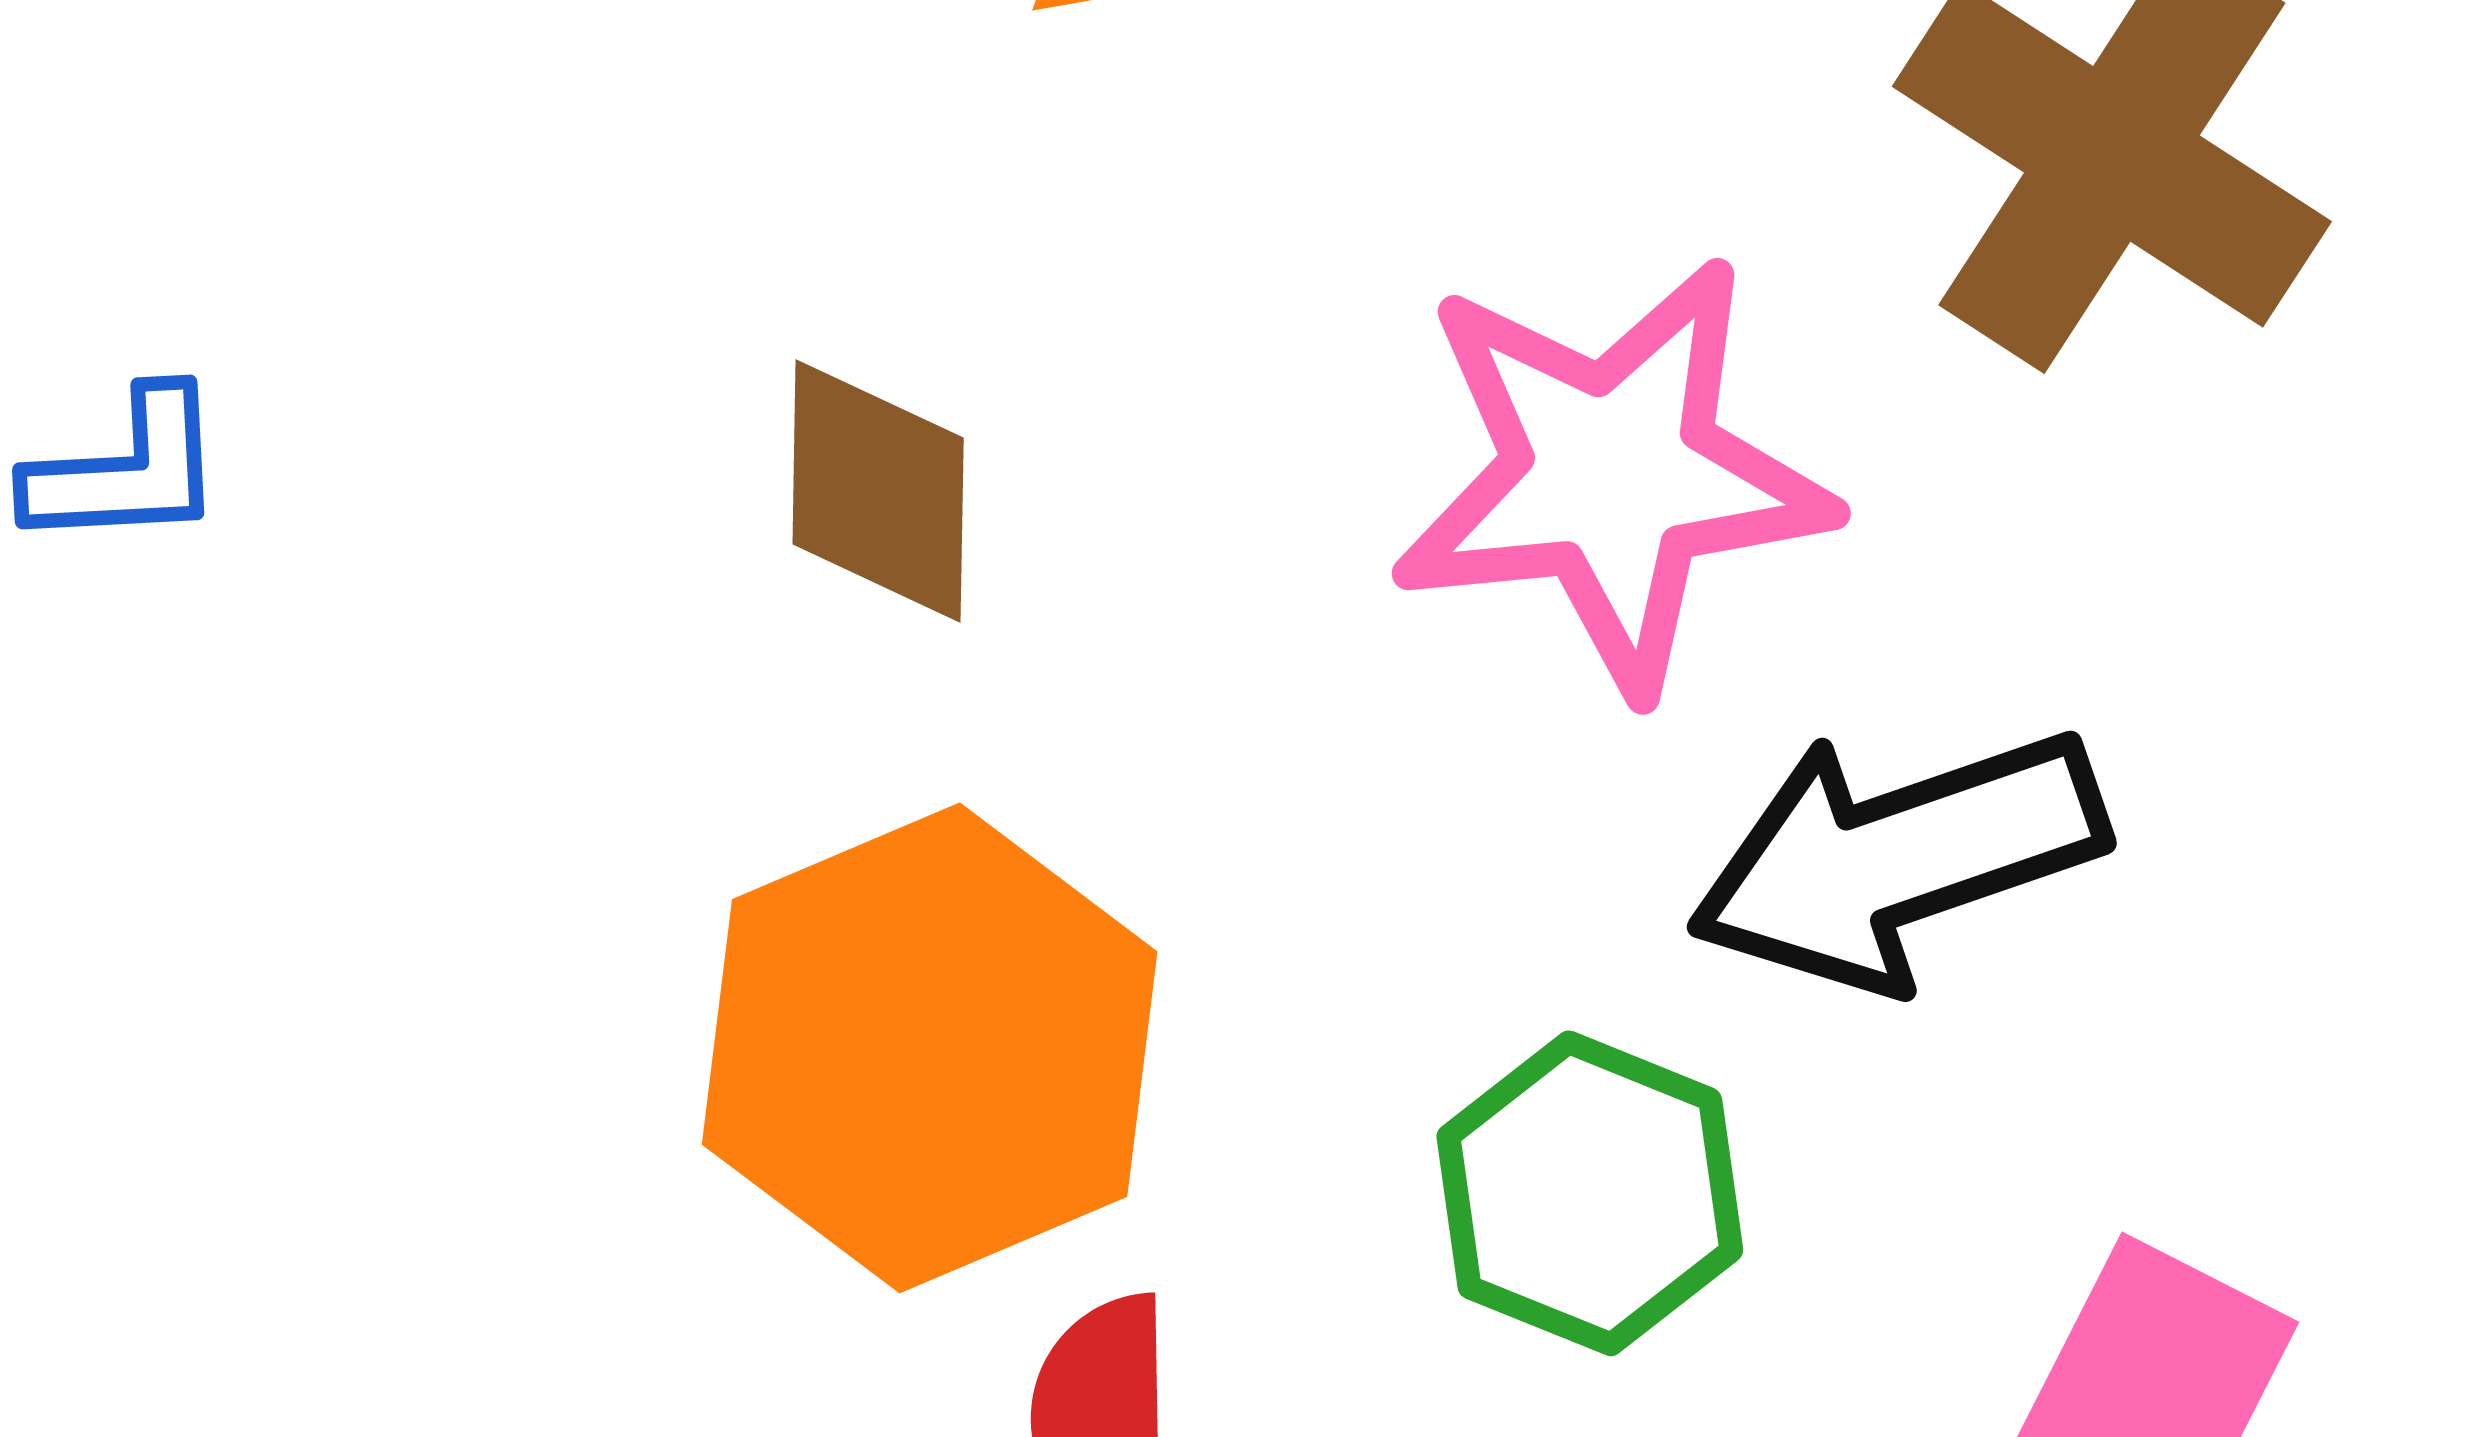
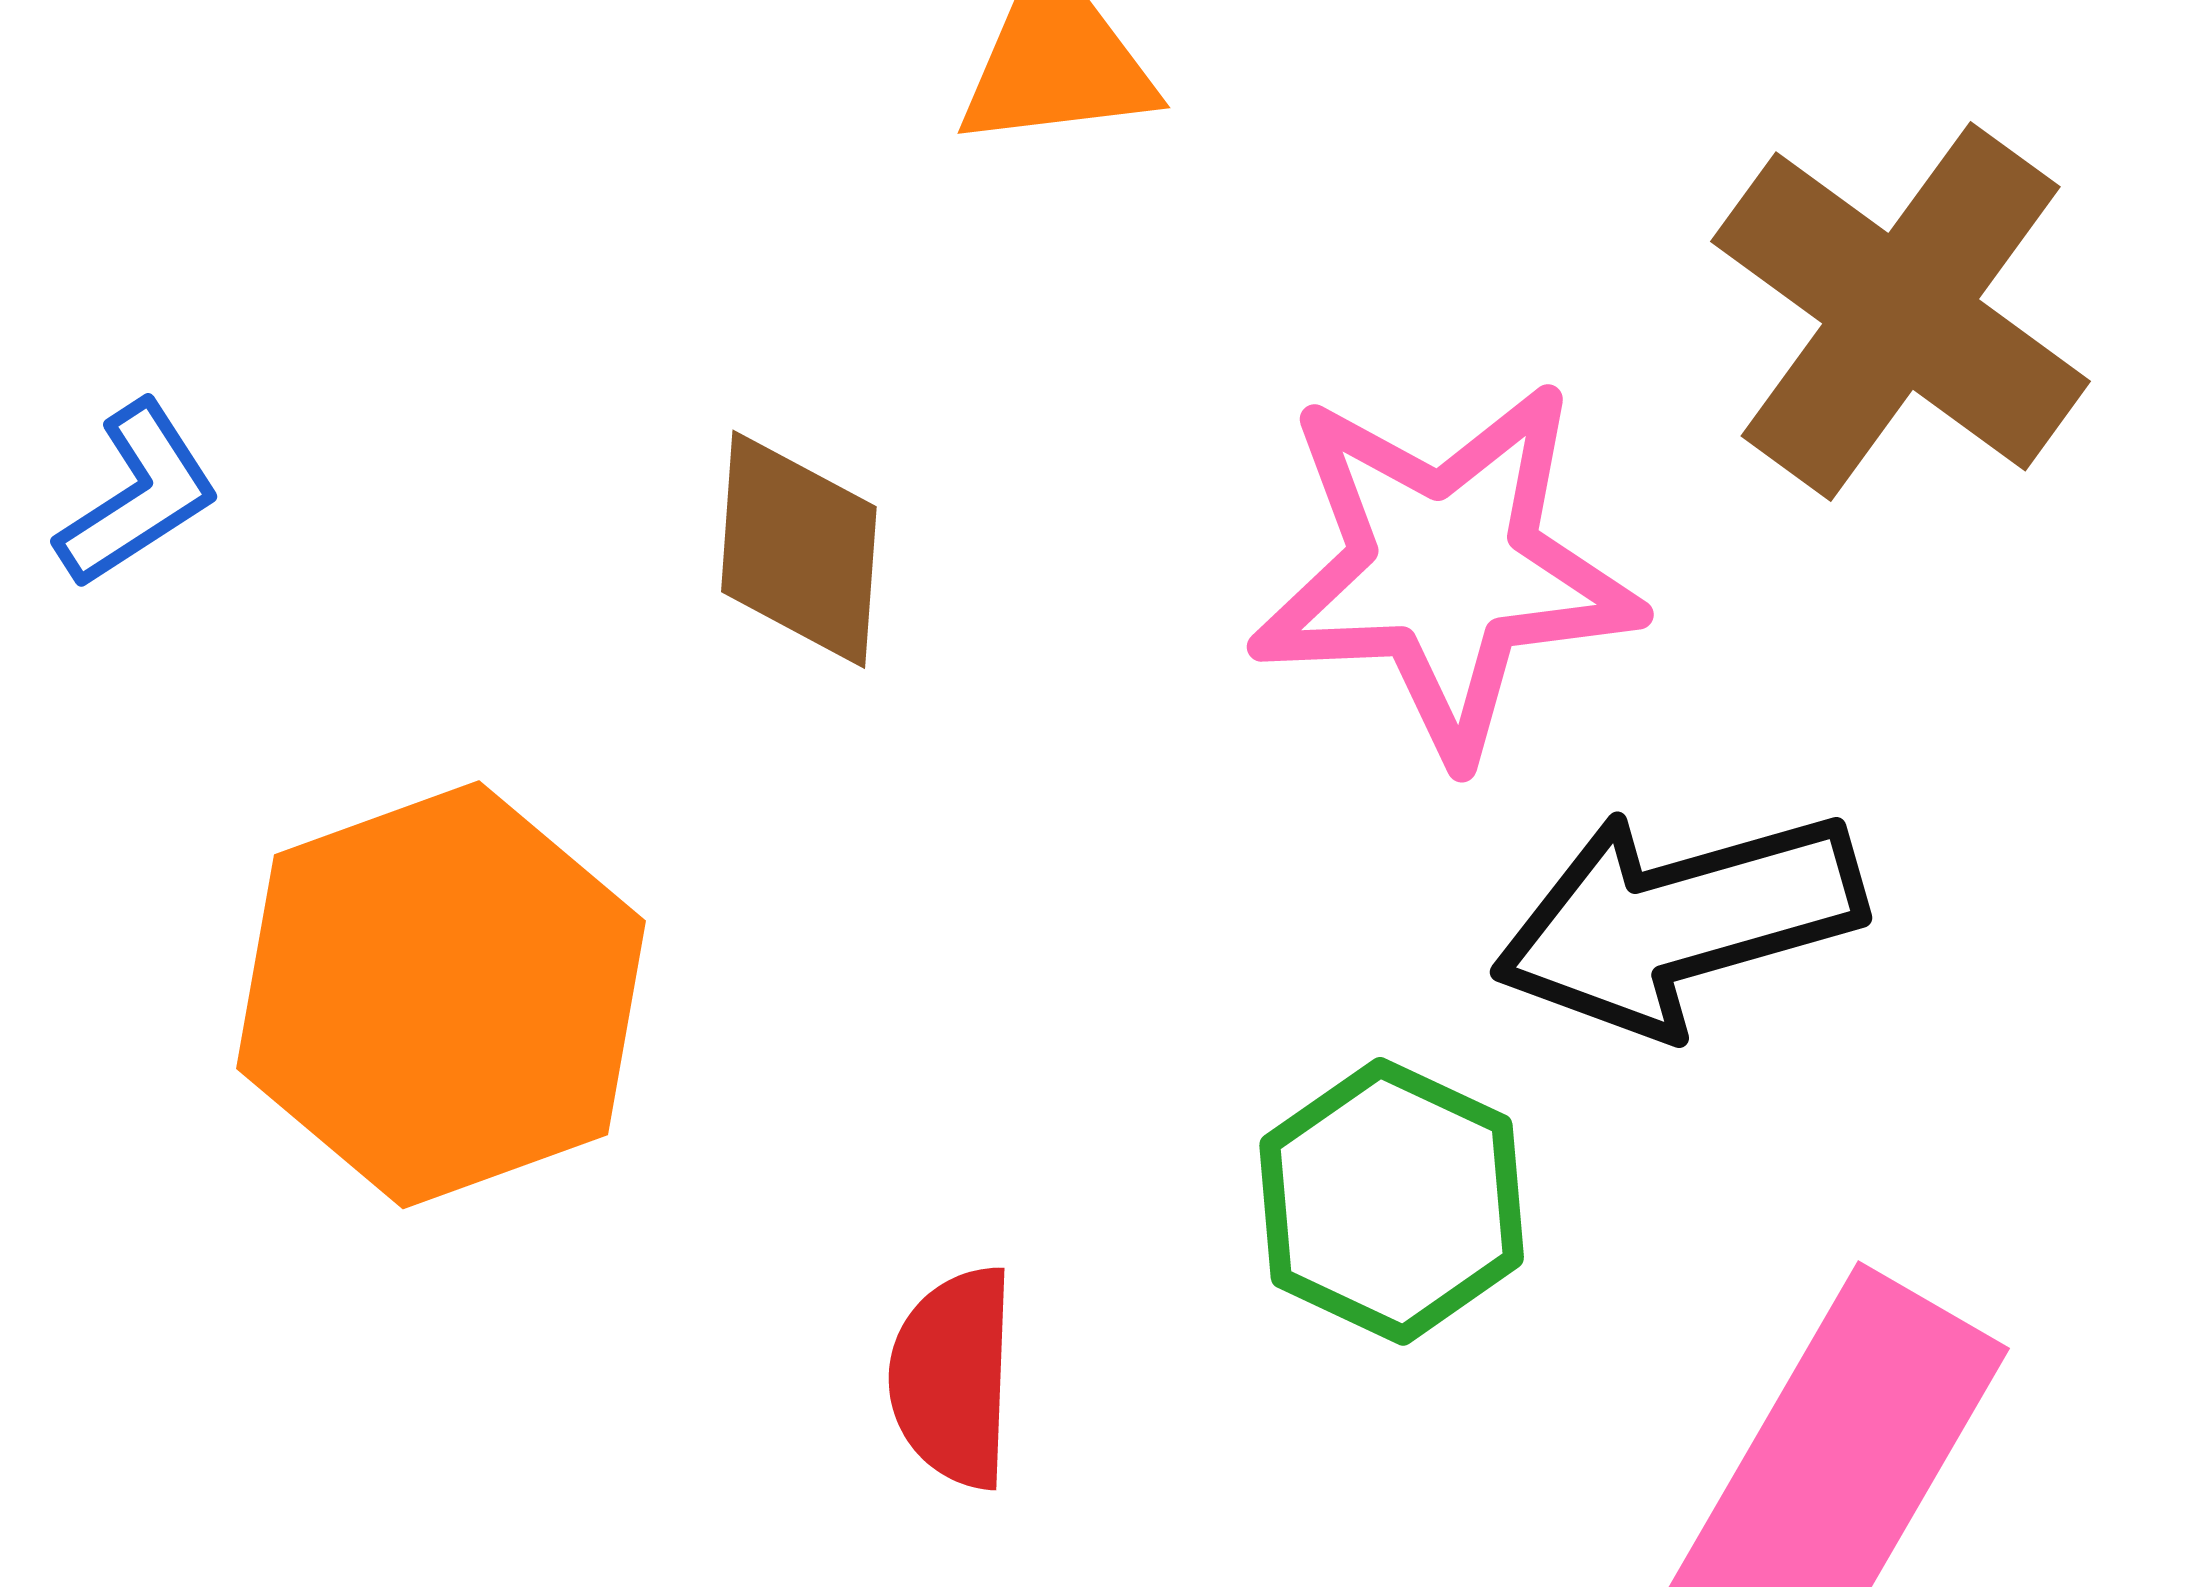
blue L-shape: (126, 470) -> (138, 495), turned -33
orange hexagon: (930, 1048) -> (441, 995), moved

